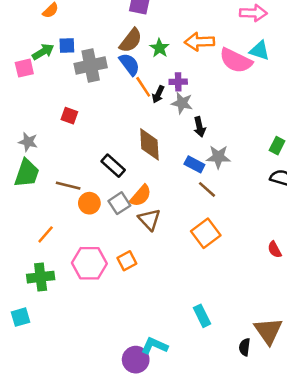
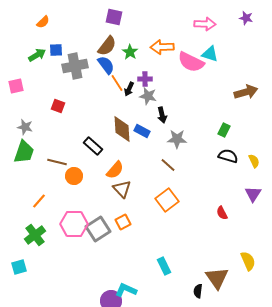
pink square: (24, 68) -> (16, 86), moved
blue rectangle: (194, 164) -> (142, 131), moved
gray square: (119, 203) -> (98, 229), moved, size x1.4
orange square: (127, 261) -> (123, 222), moved
green cross: (41, 277) -> (35, 235), turned -30

